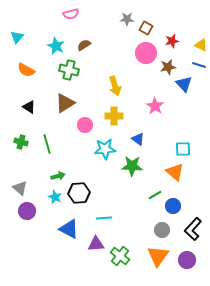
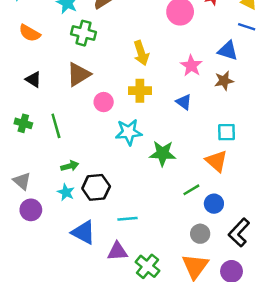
brown star: (168, 67) -> (224, 81), moved
blue triangle: (184, 84) -> (228, 51), turned -30
pink star: (155, 106) -> (191, 66), moved
blue triangle: (138, 139) -> (184, 102), moved

